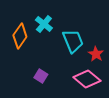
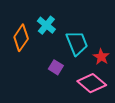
purple square: (41, 76) -> (56, 67), moved

